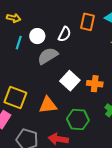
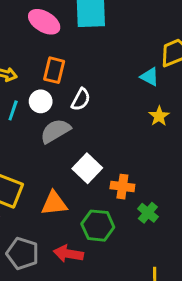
orange rectangle: (88, 22) -> (54, 70), moved
orange cross: (95, 84) -> (122, 187), moved

